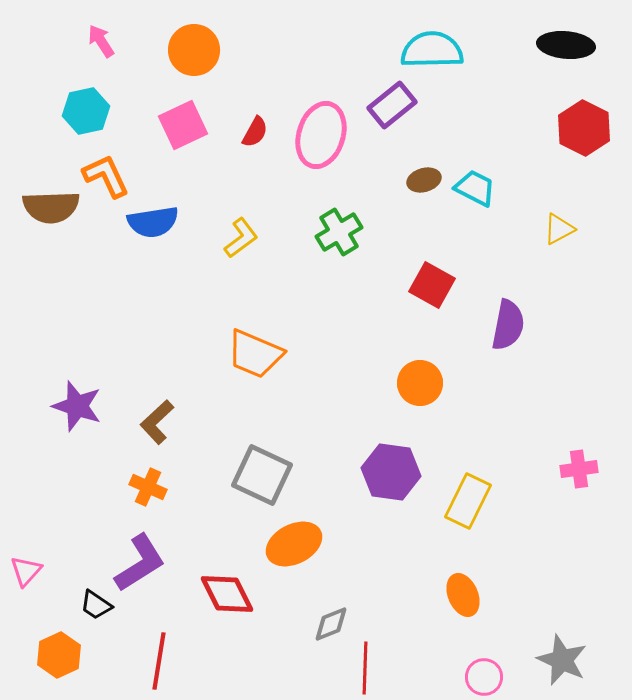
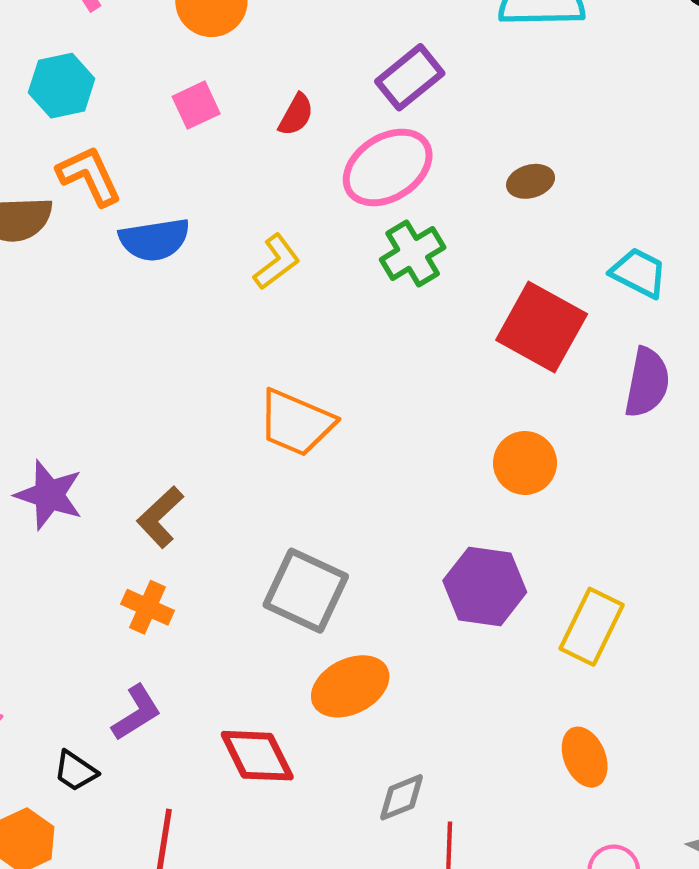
purple rectangle: (392, 105) -> (410, 77), moved
pink square: (183, 125) -> (196, 105), size x0.7
pink ellipse: (321, 135) -> (388, 167), moved, turned 40
cyan trapezoid: (475, 188) -> (639, 273), moved
red square: (432, 285) -> (542, 327), size x1.4
purple L-shape: (140, 563) -> (136, 713), size x0.7

